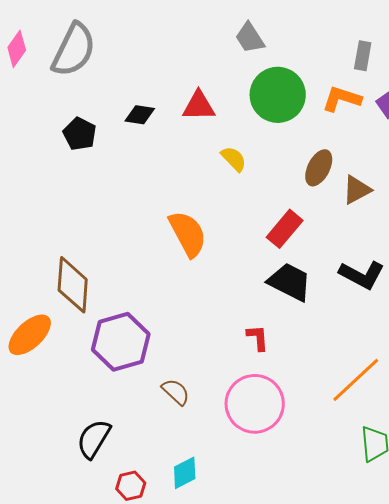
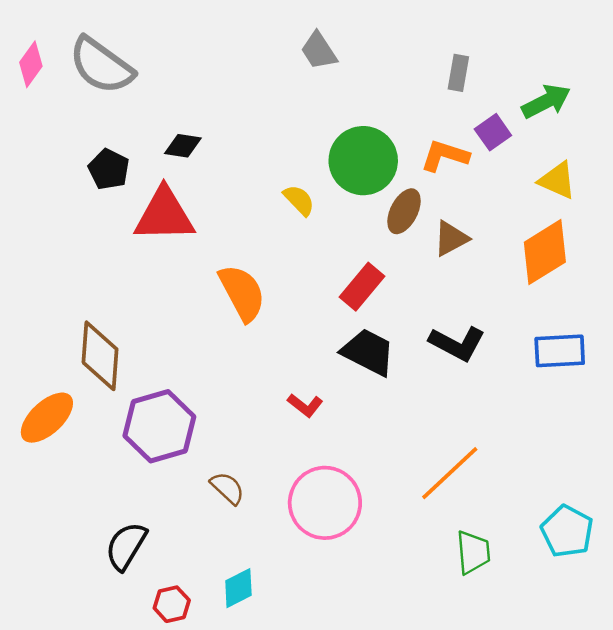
gray semicircle: (74, 50) -> (101, 65), turned 100
green circle: (278, 95) -> (363, 161), moved
orange L-shape: (342, 99) -> (445, 156), moved
red triangle: (199, 106) -> (164, 215), moved, size x1.5
red L-shape: (258, 338) -> (305, 405), moved, turned 132

